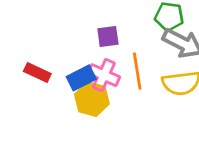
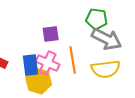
blue rectangle: (81, 78) -> (31, 65), turned -70

